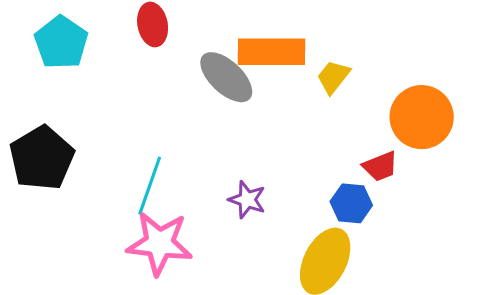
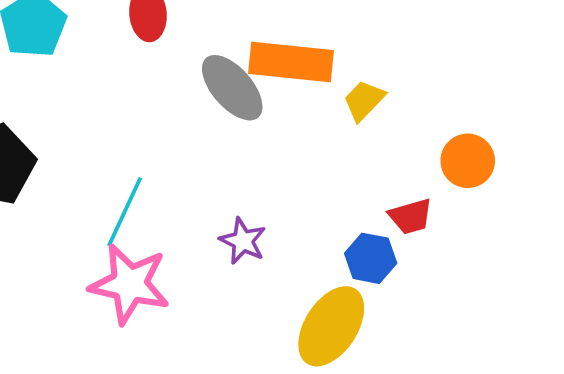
orange circle: (422, 117) -> (468, 161), size x0.7

